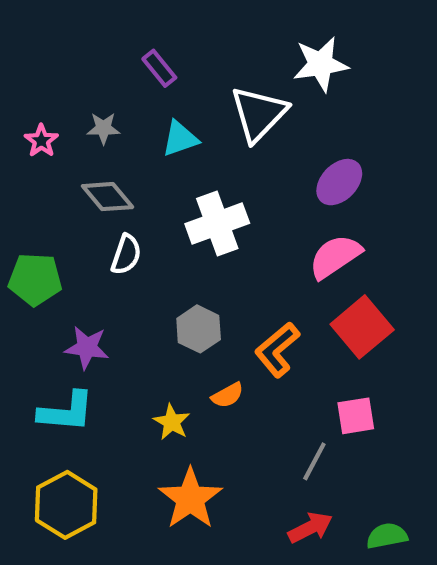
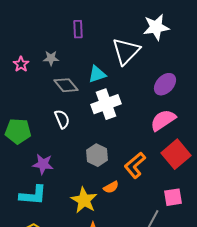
purple rectangle: (159, 68) -> (78, 29), turned 36
cyan triangle: (180, 139) -> (97, 74), moved
gray diamond: (108, 197) -> (66, 85), moved
white semicircle: (126, 254) -> (62, 119), turned -42
yellow star: (172, 422) -> (84, 200), size x1.5

